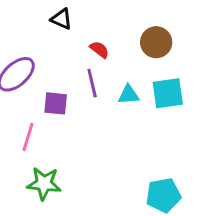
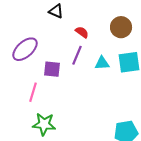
purple line: (92, 83) -> (77, 55), turned 36

